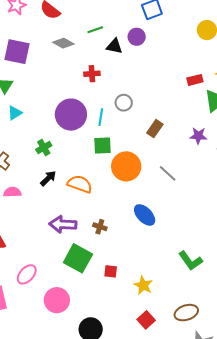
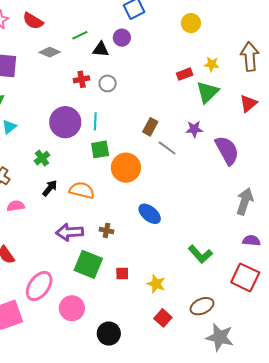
gray circle: (124, 103) -> (108, 83), moved
gray line: (168, 173) -> (167, 148), moved
pink ellipse: (27, 274) -> (39, 286), size x1.4

